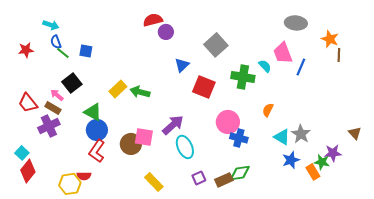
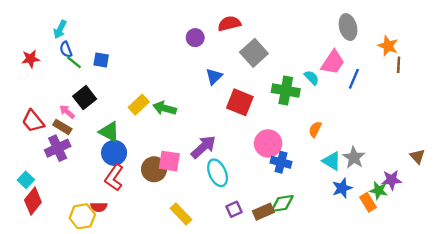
red semicircle: (153, 20) -> (229, 24), moved
gray ellipse: (296, 23) -> (348, 27), turned 70
cyan arrow: (51, 25) -> (60, 29), turned 98
pink trapezoid: (283, 53) -> (333, 62), turned -125

